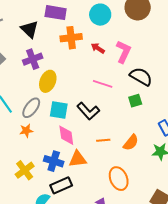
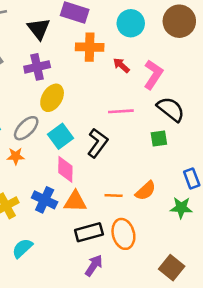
pink line: (103, 84) -> (121, 111), turned -30
cyan square: (59, 110) -> (61, 136), turned 36
black L-shape: (88, 111) -> (98, 143), turned -110
orange line: (103, 140) -> (114, 195), moved
black rectangle: (61, 185) -> (89, 232), moved

